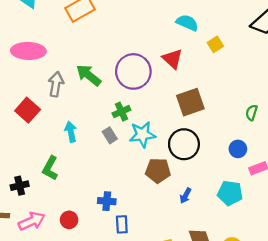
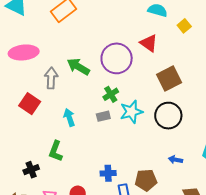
gray rectangle: (110, 135) -> (103, 116), turned -64
brown pentagon: (158, 171) -> (146, 180), moved
blue arrow: (185, 196) -> (175, 160), turned 80

